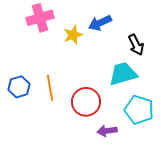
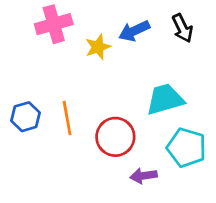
black arrow: (136, 45) -> (182, 28), moved

